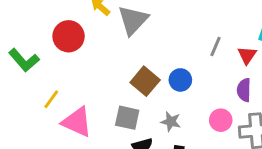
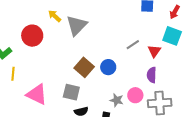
gray line: (216, 46) -> (133, 45), turned 32
yellow line: (51, 99) -> (13, 74), moved, turned -32
gray star: (171, 122) -> (117, 100), moved

